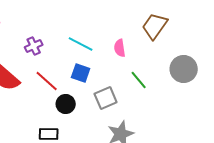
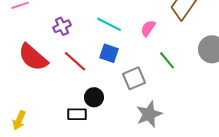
pink semicircle: (120, 48) -> (148, 28), turned 42
black circle: (66, 104) -> (94, 97), moved

